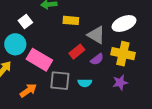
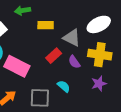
purple semicircle: (97, 59) -> (74, 62), turned 96
gray square: (60, 81) -> (40, 98), moved
cyan semicircle: (85, 83) -> (64, 86), turned -136

